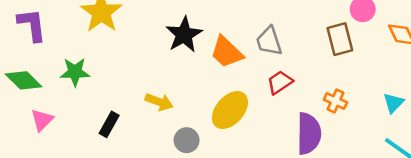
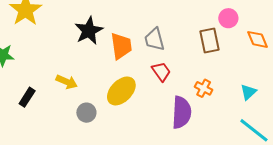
orange trapezoid: (227, 52) -> (121, 46), turned -144
red trapezoid: (280, 82) -> (161, 72), turned 85

